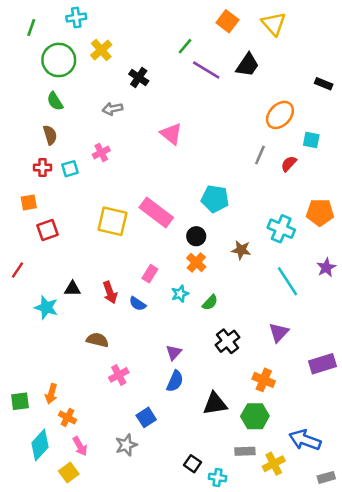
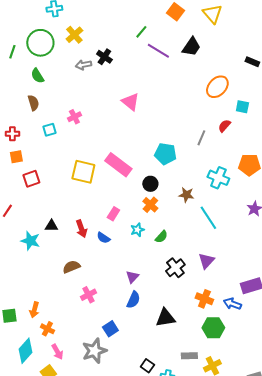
green line: (31, 27) -> (12, 52), moved
gray arrow: (112, 109) -> (83, 65), moved
gray line: (260, 155) -> (201, 138), moved
red cross: (42, 167) -> (12, 134), moved
cyan line: (287, 281) -> (208, 218), moved
purple triangle: (279, 332) -> (206, 261), moved
brown semicircle: (97, 340) -> (71, 267), turned -36
green hexagon: (255, 416) -> (213, 328), moved
blue arrow: (305, 440) -> (232, 304), moved, size x0.7
gray star: (126, 445) -> (94, 351), size x1.4

